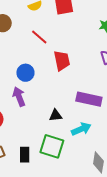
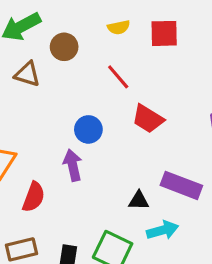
red trapezoid: (62, 61) -> (148, 119), turned 125
black triangle: (56, 115) -> (139, 201), moved

